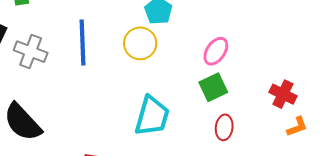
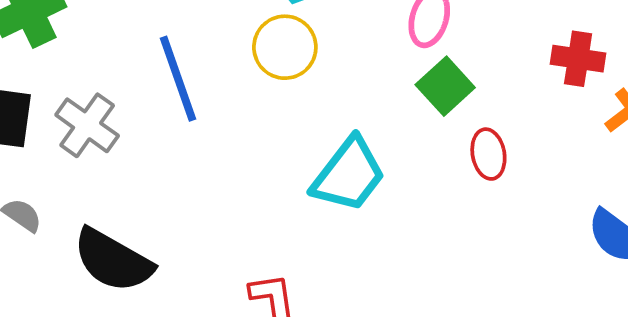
gray cross: (31, 52) -> (87, 125), turned 32
cyan trapezoid: (152, 116) -> (349, 175), turned 39

